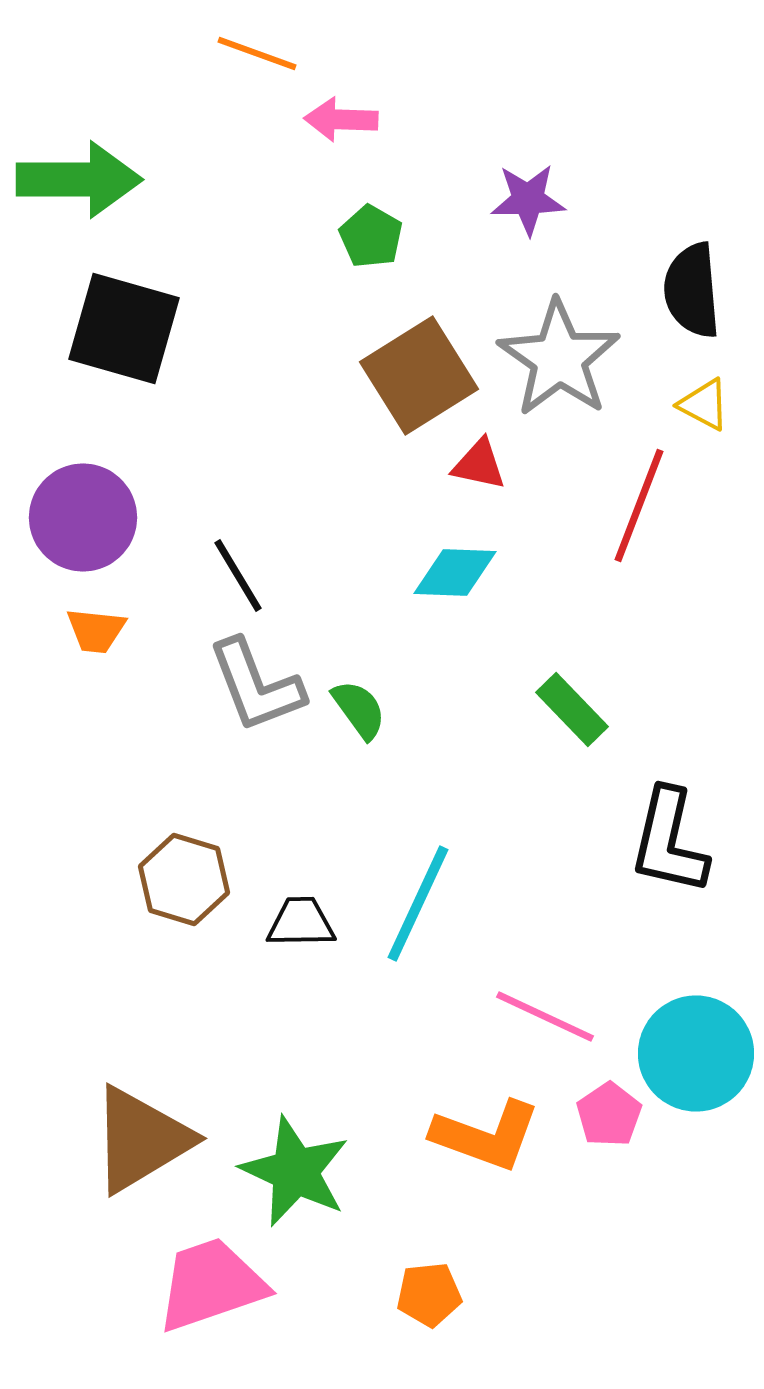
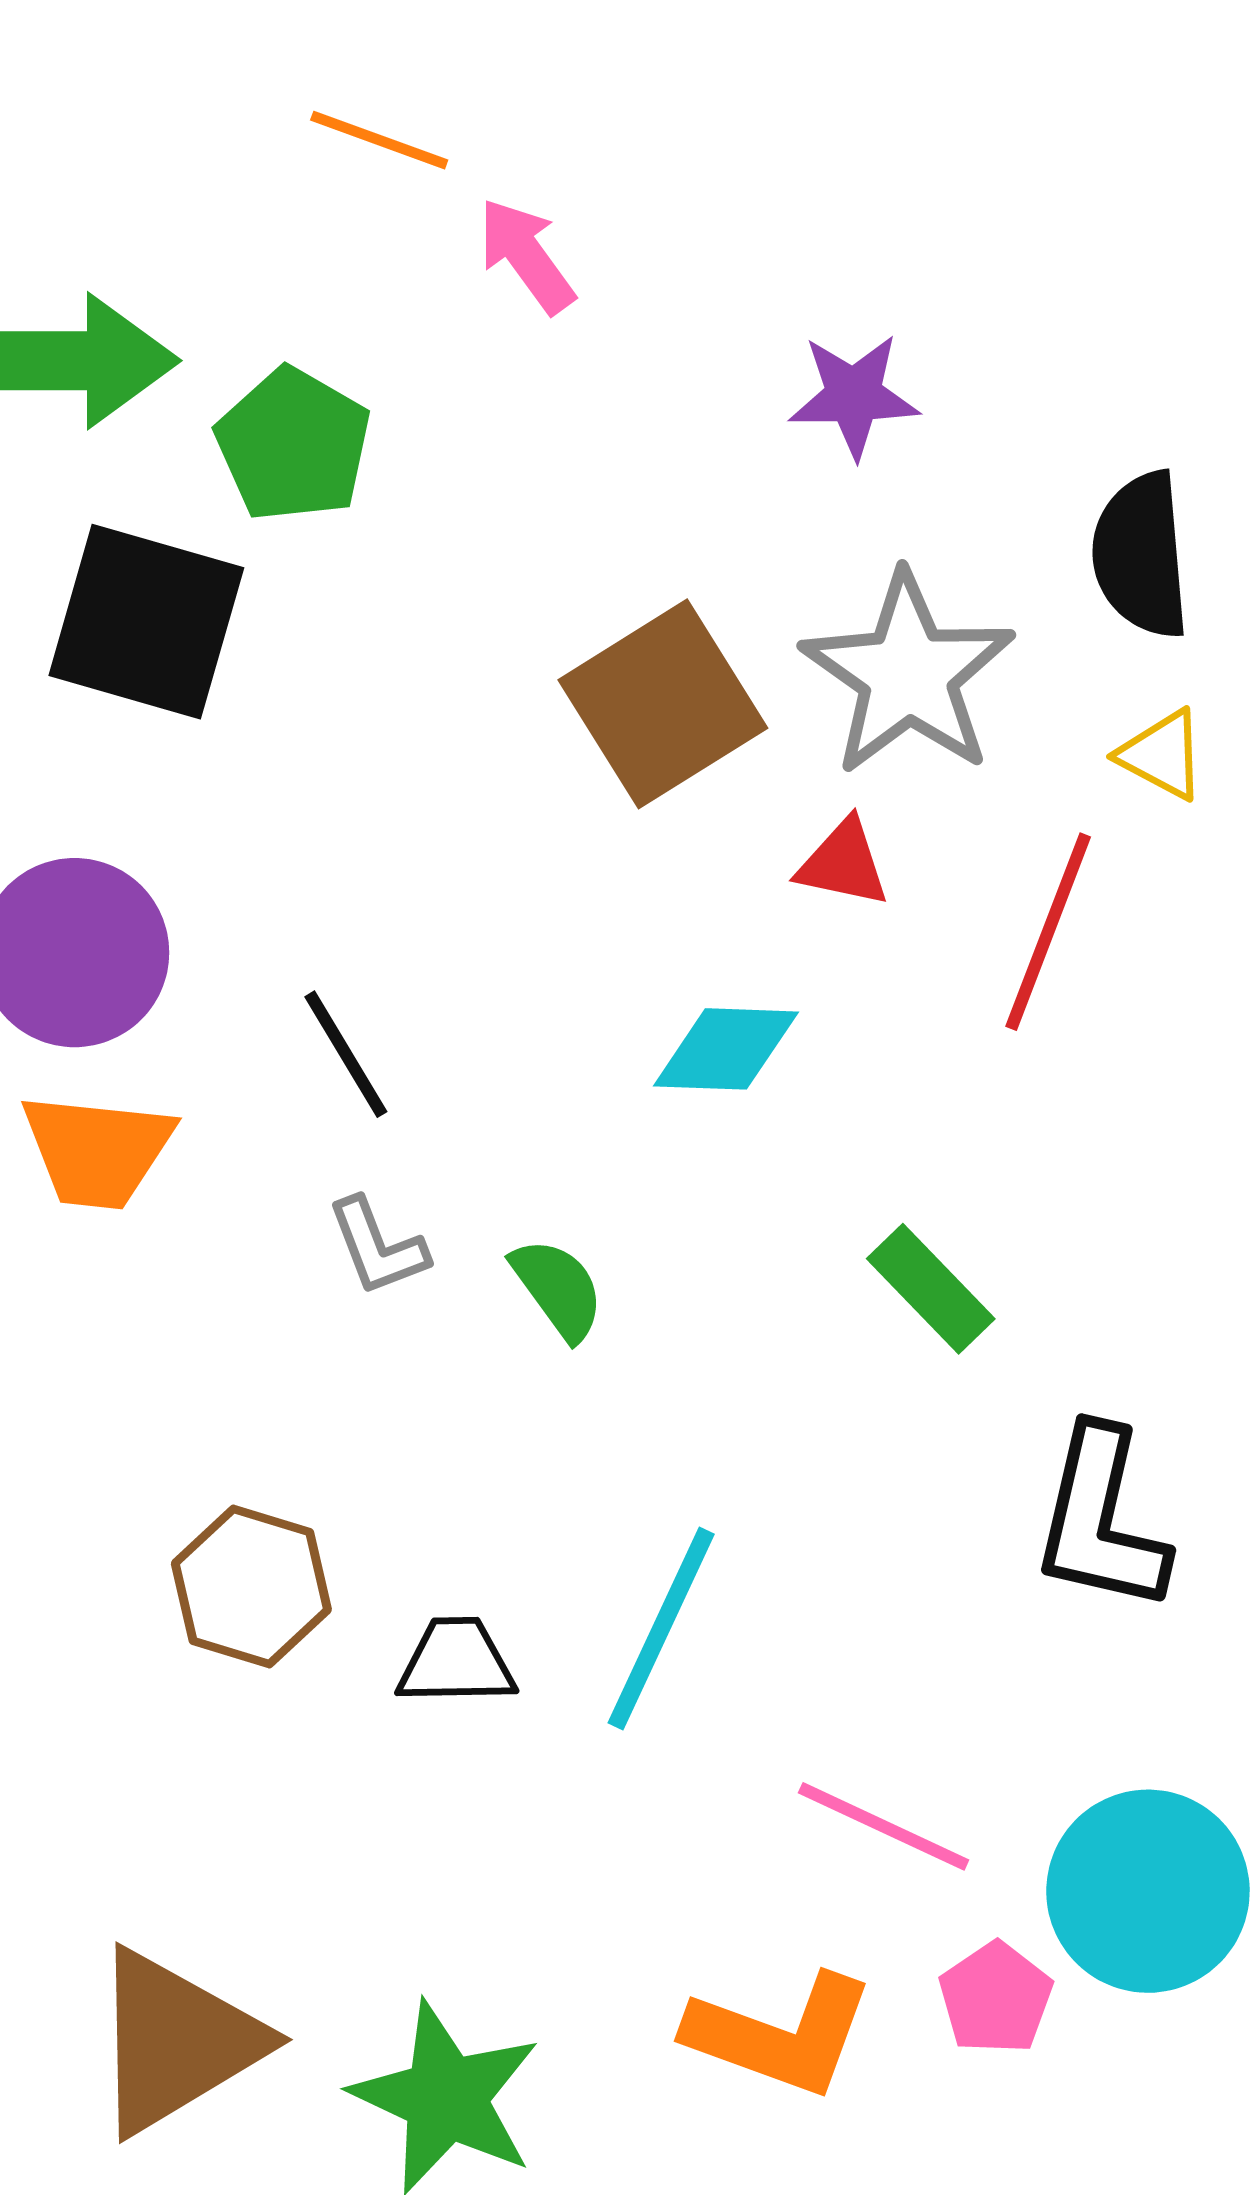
pink arrow: (341, 120) -> (526, 256), turned 52
green pentagon: (371, 236) -> (293, 445), moved, size x1.4
red triangle: (479, 464) -> (843, 863), moved
orange trapezoid: (96, 630) -> (97, 1150), size x1.5
gray L-shape: (256, 686) -> (377, 1247), size x0.6

